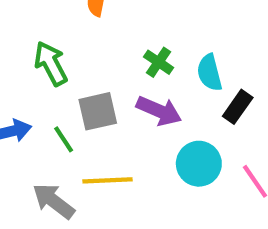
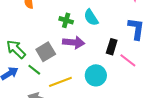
green arrow: (51, 64) -> (16, 49), moved
black rectangle: (238, 107) -> (112, 47), moved
cyan circle: (199, 164) -> (96, 75), moved

